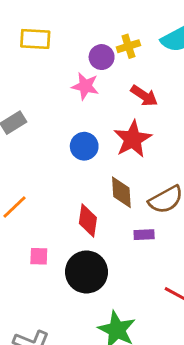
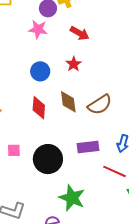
red star: (133, 139) -> (74, 64), size x0.6
red diamond: (88, 220) -> (39, 108), moved
purple rectangle: (144, 235) -> (88, 147), moved, size x1.5

